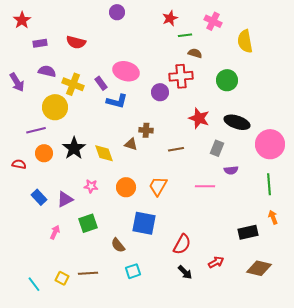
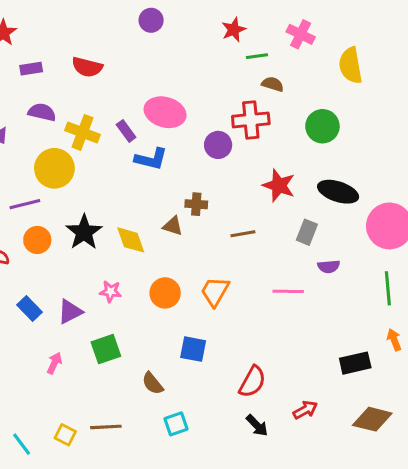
blue square: (144, 223) -> (193, 349), size x0.7

